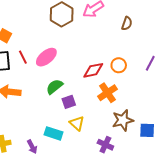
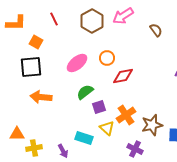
brown semicircle: (127, 24) -> (156, 30), turned -56
red line: (23, 57) -> (54, 19), moved
orange circle: (119, 65) -> (107, 58), moved
orange cross: (107, 93) -> (126, 115), moved

